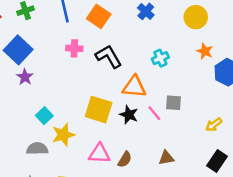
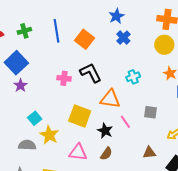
pink cross: (74, 48) -> (64, 78), moved
gray square: (174, 103) -> (151, 112), moved
black star: (129, 115) -> (105, 131), moved
yellow star: (63, 135) -> (49, 135), turned -30
brown triangle: (166, 158) -> (149, 153), moved
brown semicircle: (125, 159) -> (106, 154), moved

